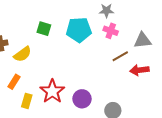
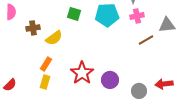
pink cross: (111, 31) -> (137, 16), turned -32
red arrow: (139, 70) -> (164, 84), moved
yellow rectangle: (27, 101) -> (45, 82), moved

